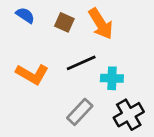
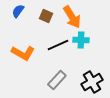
blue semicircle: (25, 15) -> (18, 11), turned -88
cyan cross: (112, 78) -> (81, 40), moved

